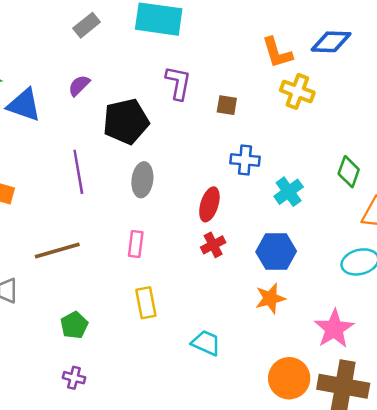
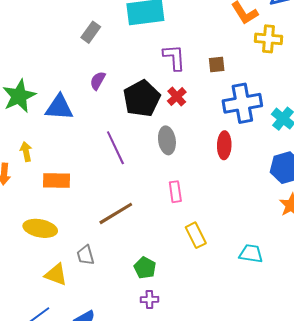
blue cross: (245, 160) -> (242, 103), size x1.6
red cross: (213, 245) -> (177, 97), moved
purple cross: (74, 378) -> (149, 299), moved

